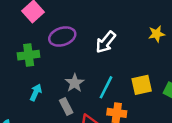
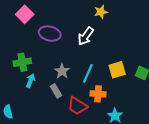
yellow star: (157, 34) -> (101, 12), moved
purple ellipse: (62, 36) -> (50, 34), turned 35
green cross: (29, 55) -> (22, 62), moved

